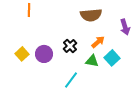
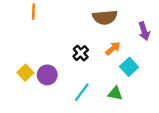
yellow square: (22, 54) -> (25, 73), moved
purple circle: (44, 54) -> (47, 75), moved
green triangle: (92, 61) -> (115, 93), moved

